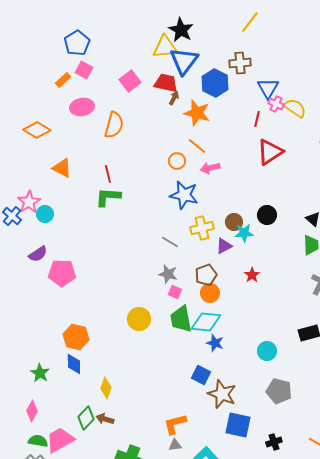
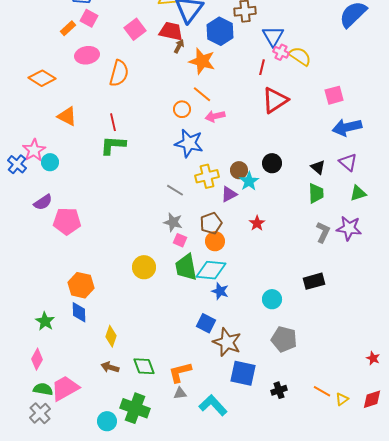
cyan star: (244, 233) -> (249, 181), turned -30
green diamond: (86, 418) -> (144, 366), moved, turned -65

